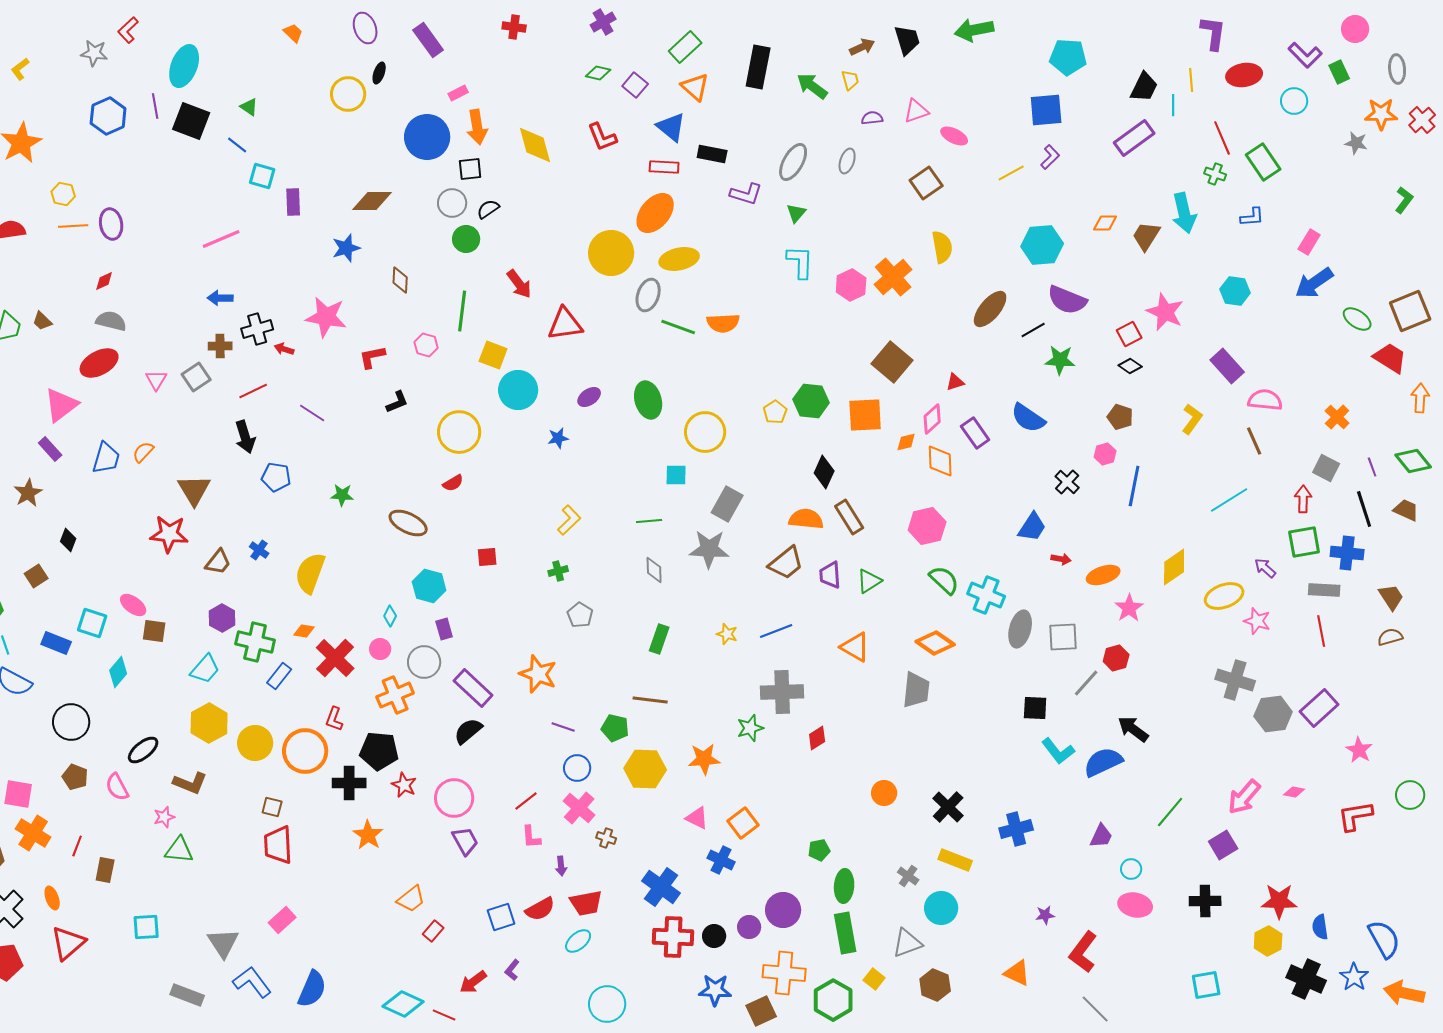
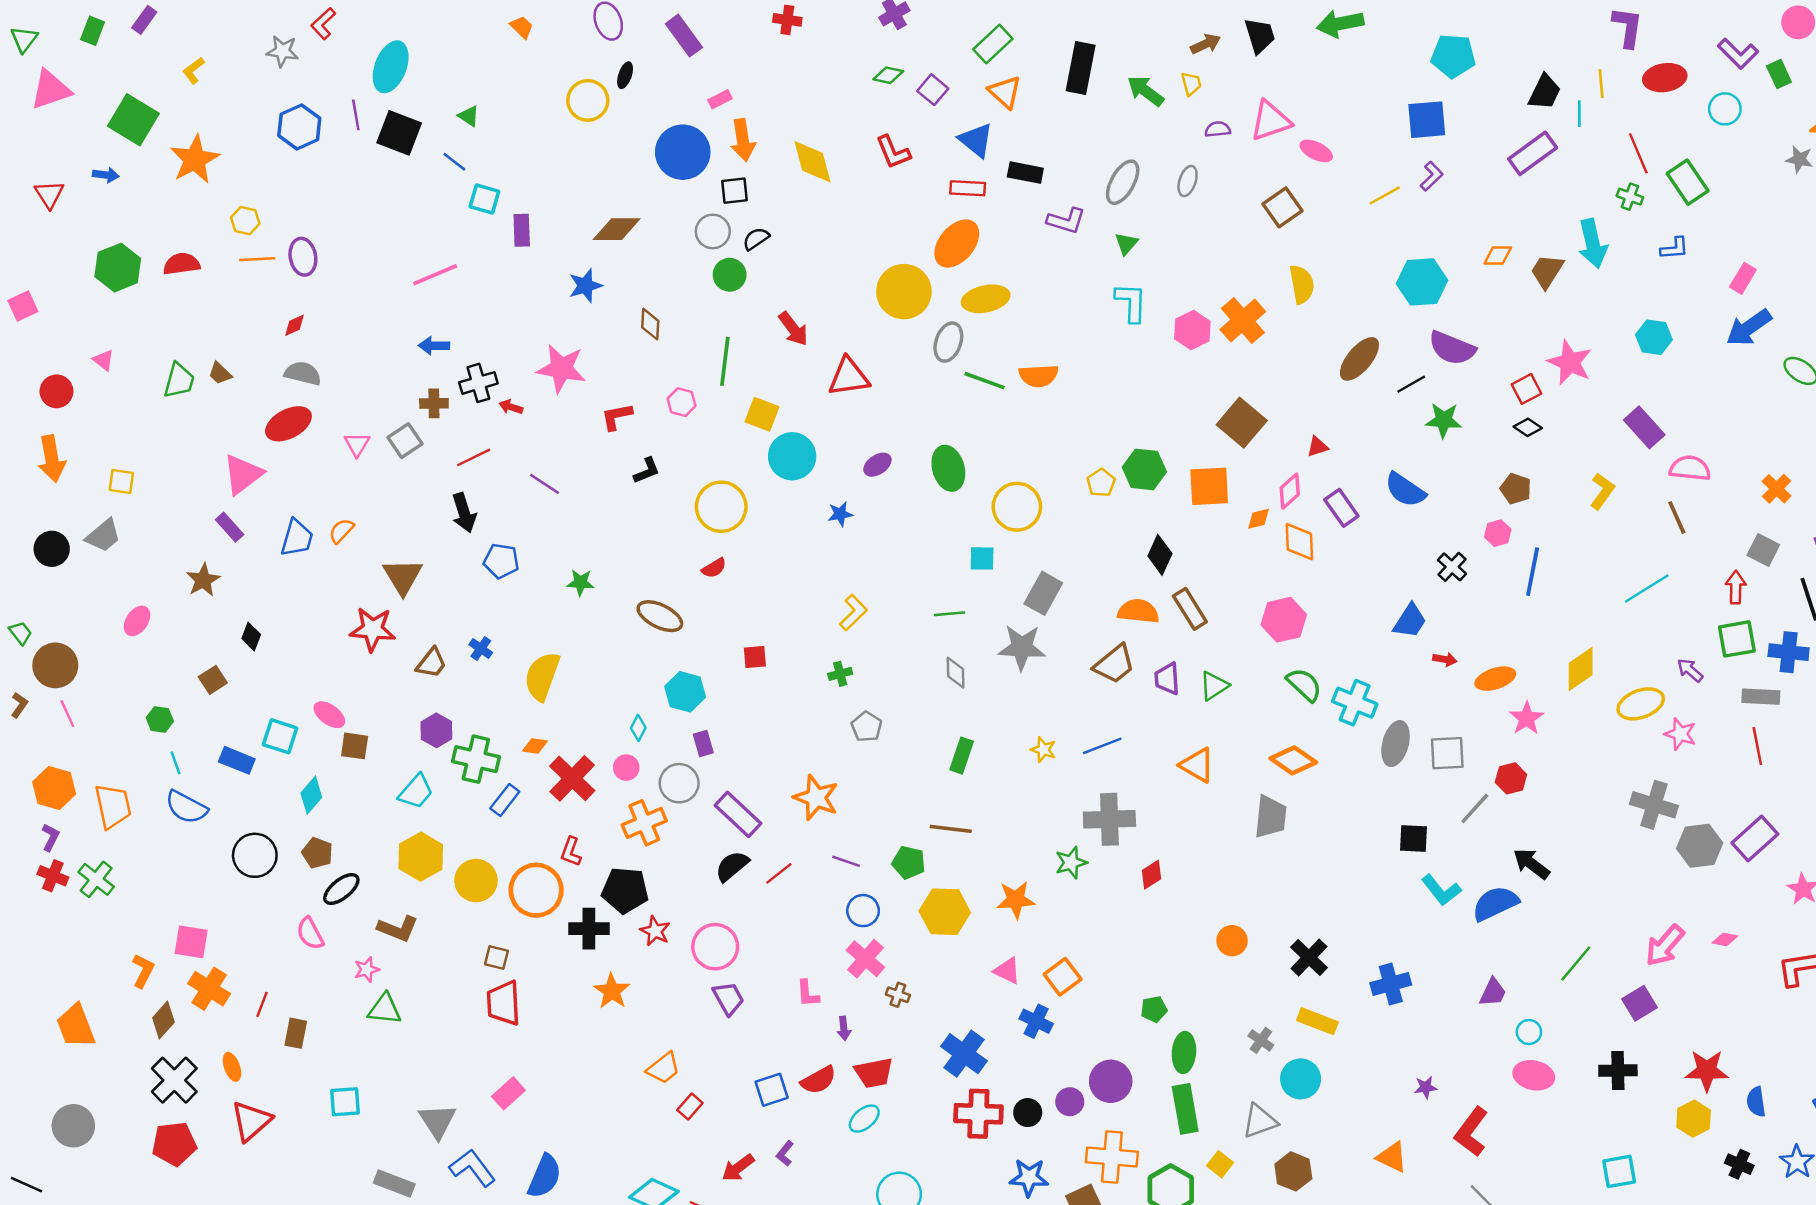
pink triangle: (916, 111) -> (1271, 121), size x1.4
brown pentagon: (75, 777) -> (317, 853), moved
red line: (526, 801) -> (779, 873), moved
black cross: (1306, 979) -> (1739, 1164), size x0.6

